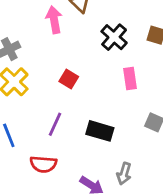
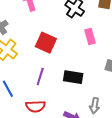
red square: (69, 79) -> (46, 43), size x1.5

